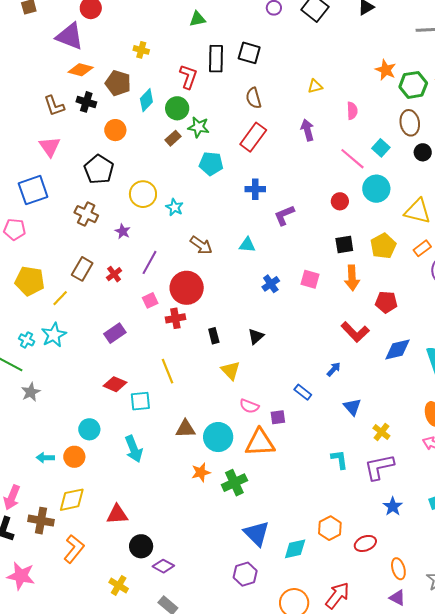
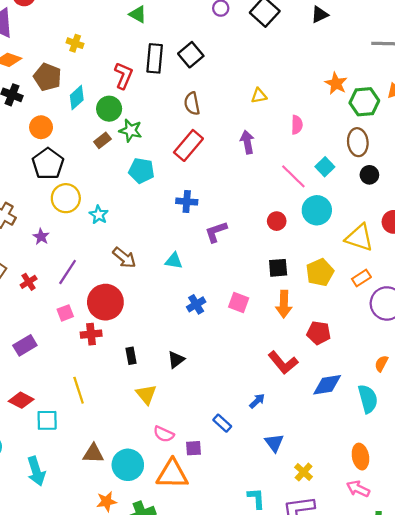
green triangle: (197, 19) -> (138, 14), turned 36
black square: (249, 53) -> (191, 55), turned 30
black pentagon: (99, 169) -> (48, 164), moved

